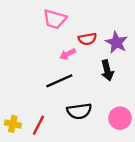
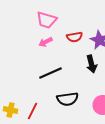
pink arrow: (68, 54) -> (46, 42), moved

